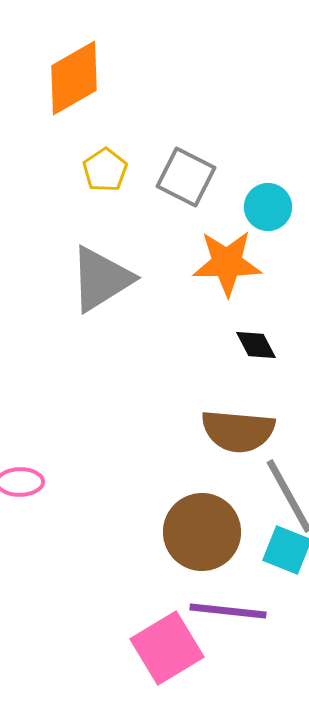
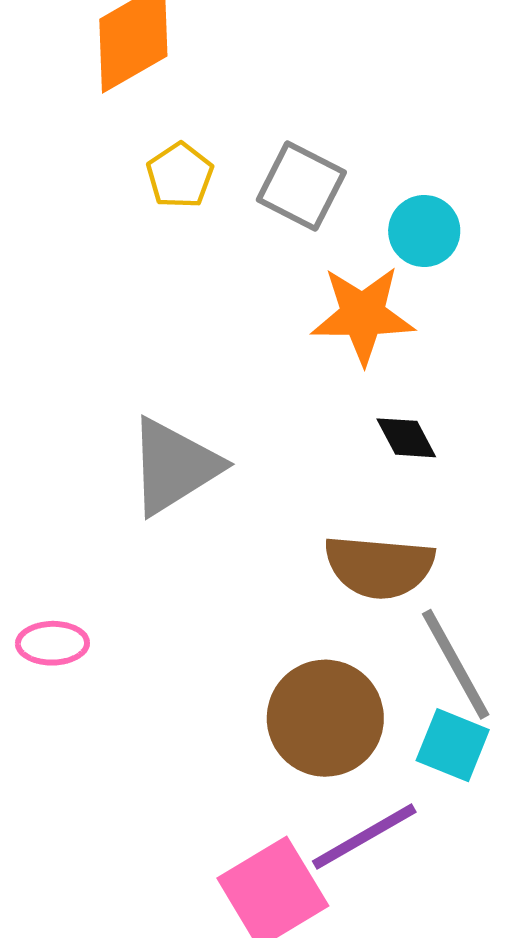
gray triangle: (101, 279) -> (174, 466), moved
purple line: (228, 611) -> (364, 837), turned -36

